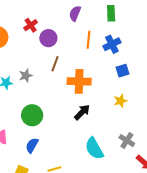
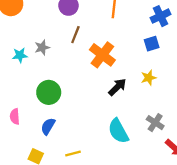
blue cross: (112, 44) -> (161, 16), moved
orange cross: (79, 81) -> (102, 55), turned 35
black arrow: (82, 112) -> (117, 87), moved

